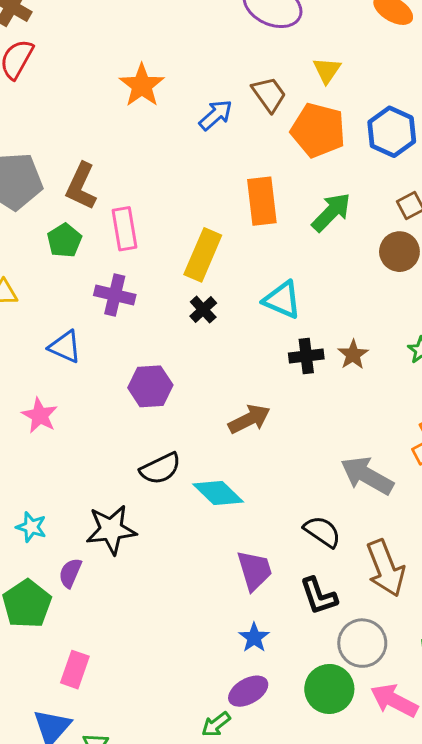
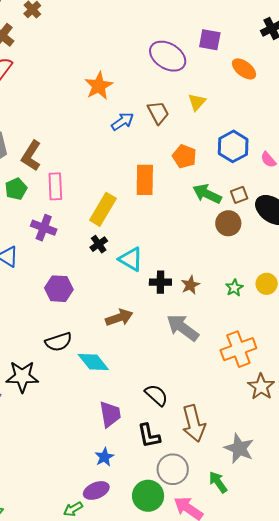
orange star: (142, 85) -> (99, 86), moved
orange pentagon: (318, 130) -> (184, 156), moved, size x0.7
green arrow: (331, 212) -> (207, 194), moved, turned -116
cyan triangle: (282, 300) -> (131, 259), moved
gray arrow: (367, 476) -> (183, 328), moved

